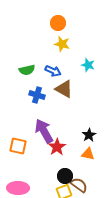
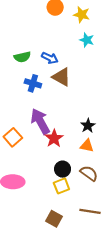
yellow star: (62, 44) -> (82, 15), moved
cyan star: (88, 65) -> (87, 40), moved
orange square: (18, 146) -> (13, 137), turned 36
brown semicircle: (79, 185) -> (89, 173), moved

